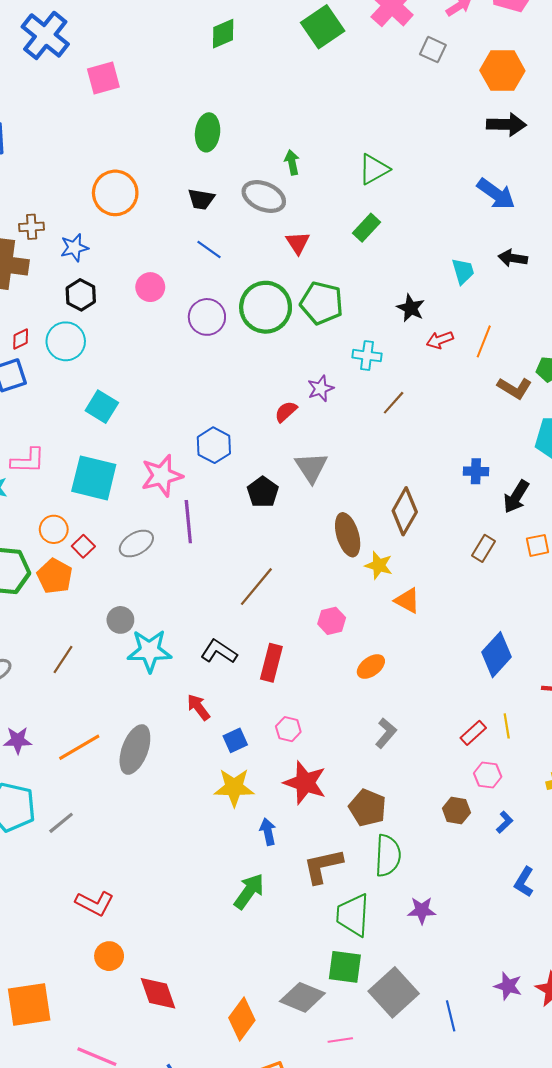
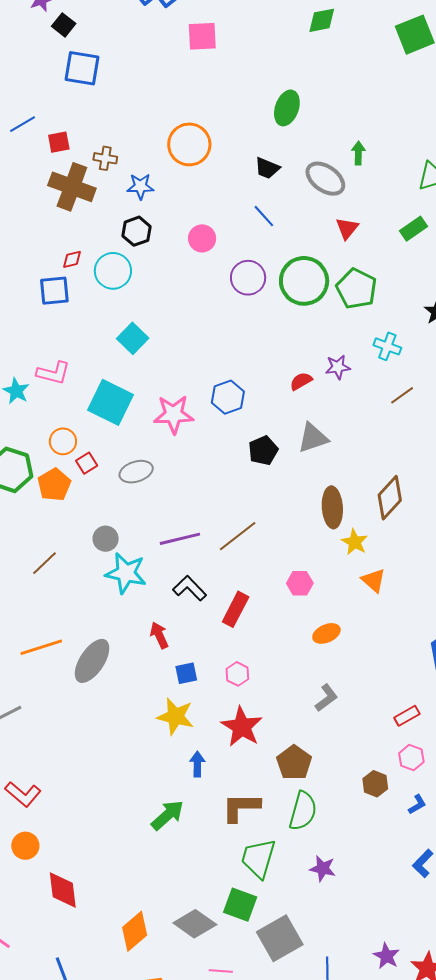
gray triangle: (311, 467) -> (313, 438), turned 32
purple line: (188, 522) -> (180, 539), moved, turned 69

